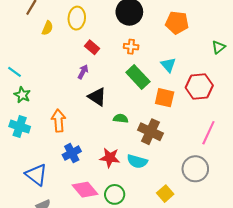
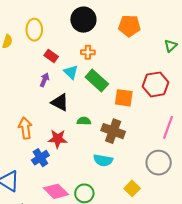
cyan triangle: (168, 65) -> (71, 72), moved
red star: (110, 158) -> (58, 139), moved

